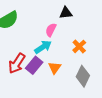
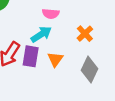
pink semicircle: (51, 30) -> (51, 14), turned -112
purple rectangle: (34, 65) -> (31, 56), turned -30

